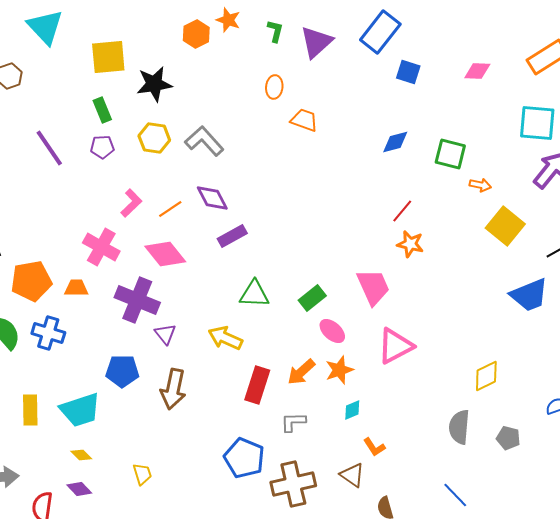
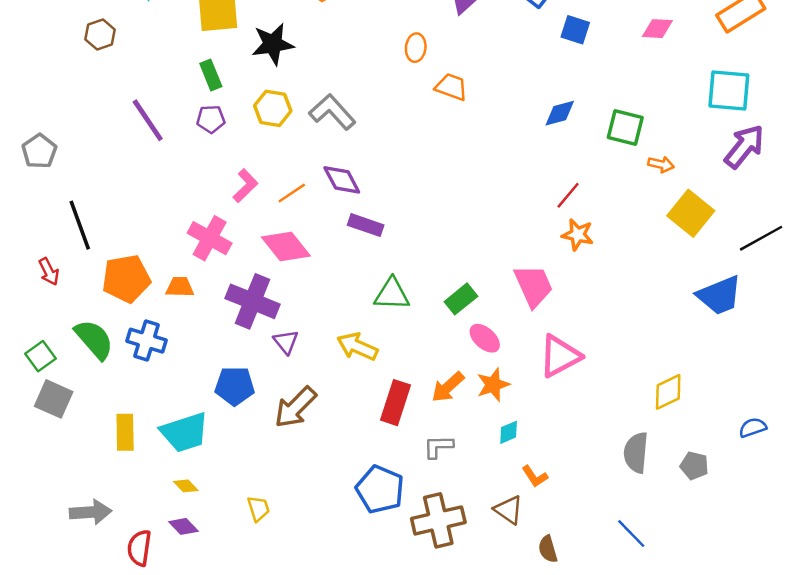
purple rectangle: (232, 236) -> (366, 225), turned 48
brown arrow: (173, 389) -> (295, 407), turned 33

